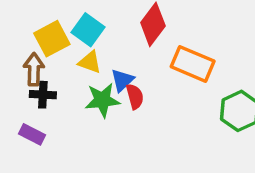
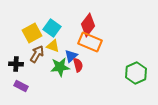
orange rectangle: (193, 64) -> (90, 42), moved
brown arrow: (34, 69) -> (37, 54), moved, turned 30
black cross: (43, 95) -> (16, 64), moved

